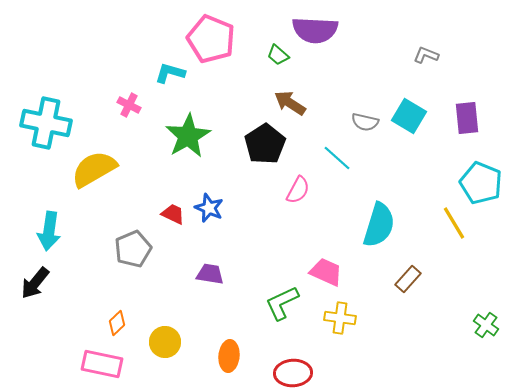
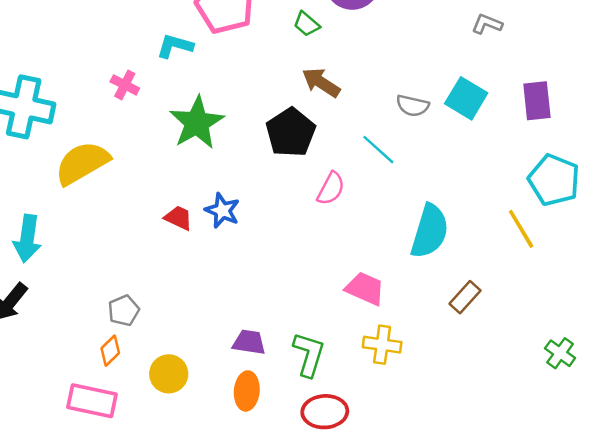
gray pentagon: (133, 249) -> (124, 310), moved, size x0.7
purple trapezoid: (210, 274) -> (249, 342), moved
green L-shape: (282, 303) -> (309, 354), moved, turned 132

